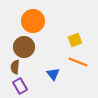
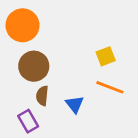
orange circle: (33, 21) -> (22, 25), moved
brown semicircle: (15, 67) -> (42, 96), moved

